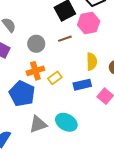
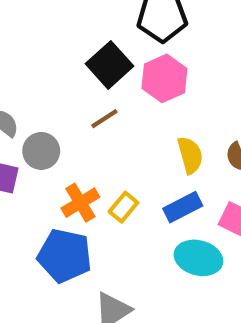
brown line: (65, 39) -> (104, 119), moved
gray circle: (36, 44) -> (41, 151), moved
cyan ellipse: (66, 122) -> (198, 258), moved

